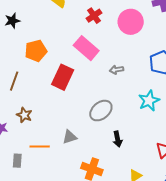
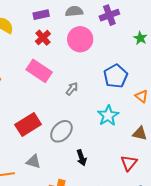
gray arrow: (116, 70) -> (72, 89), turned 144
red rectangle: (63, 77) -> (28, 125), moved, turned 40
gray triangle: (70, 137) -> (33, 161), turned 42

